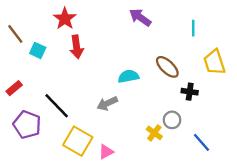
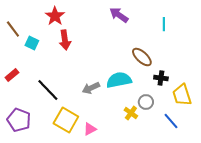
yellow trapezoid: (214, 62) -> (182, 95), moved
cyan semicircle: (128, 76) -> (119, 80), moved, size x1.4
purple pentagon: (27, 125) -> (19, 120), moved

